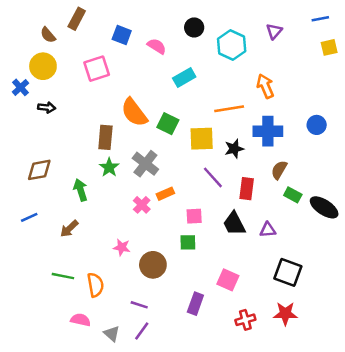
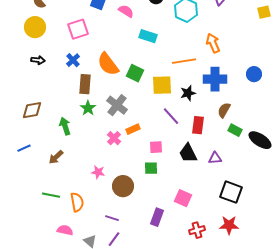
cyan rectangle: (184, 77) -> (148, 36), turned 48
blue cross: (20, 87) -> (73, 60), moved

